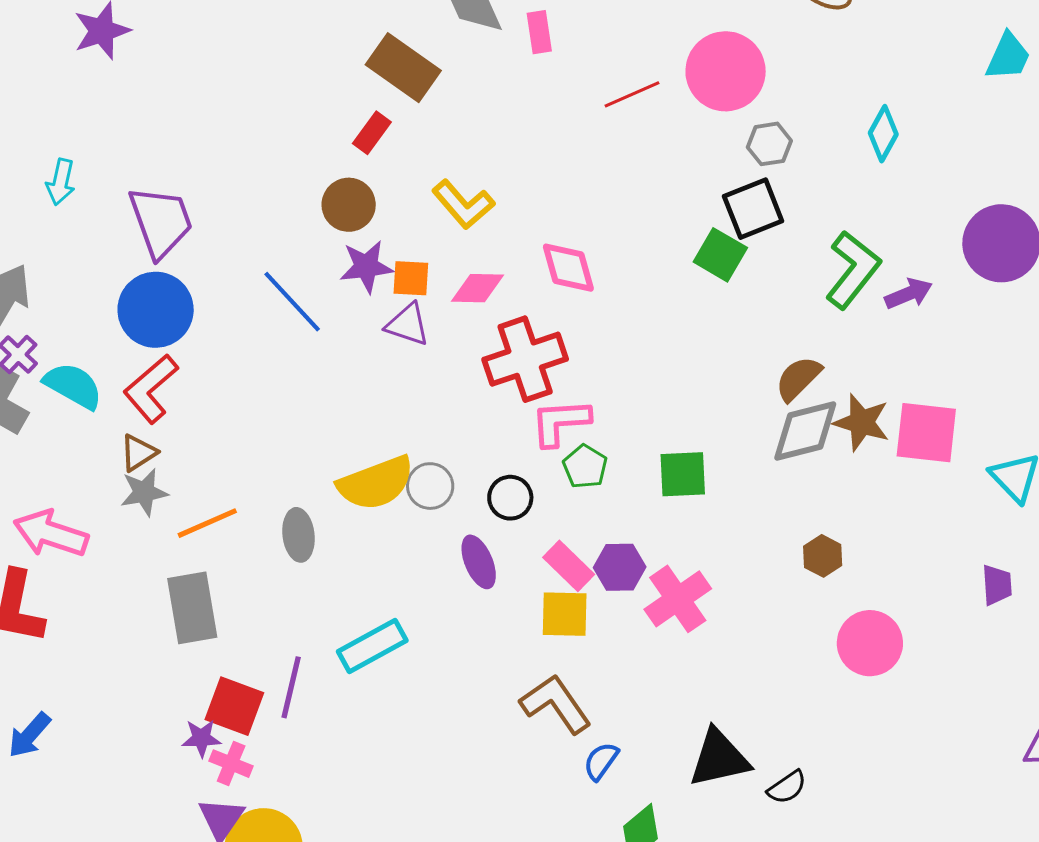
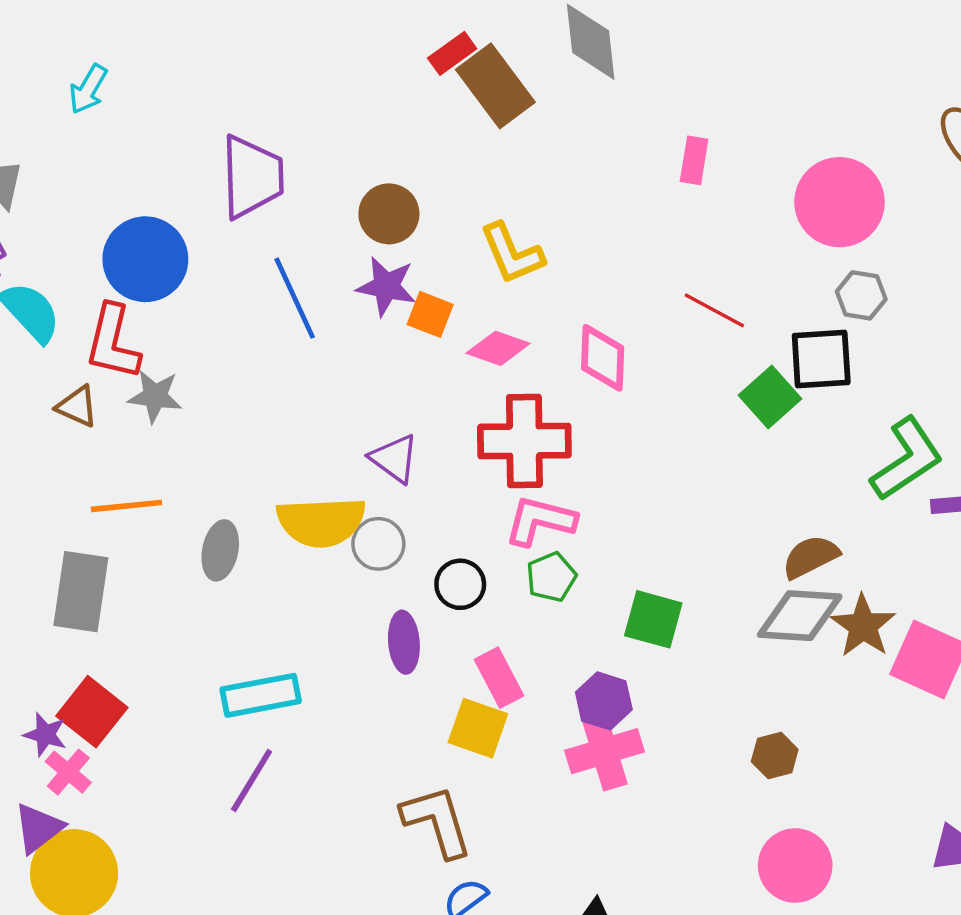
pink rectangle: (539, 32) -> (694, 160), moved
red line: (632, 94) -> (714, 310), moved, turned 34
red rectangle: (372, 133) -> (452, 53), moved
purple trapezoid: (161, 222) -> (252, 177), moved
purple triangle: (408, 324) -> (394, 458), moved
red L-shape: (151, 389) -> (113, 342), turned -54
brown triangle: (138, 453) -> (77, 406), turned 39
gray star: (144, 492) -> (155, 396), moved
purple hexagon: (620, 567) -> (604, 701), moved
purple line: (291, 687) -> (252, 781), moved

